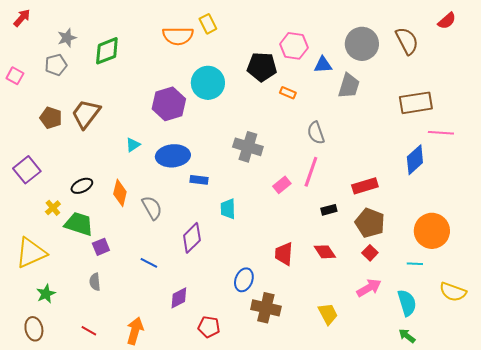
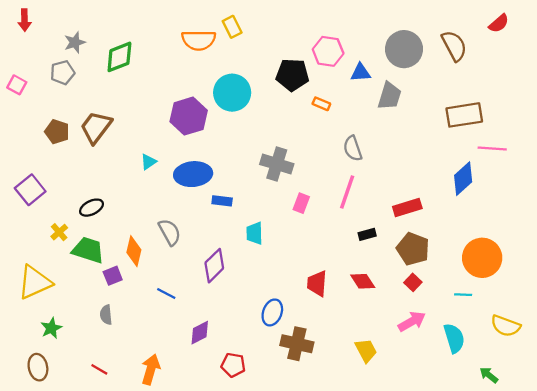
red arrow: (22, 18) -> (25, 20), turned 138
pink rectangle: (282, 185) -> (301, 203), moved, turned -30
orange diamond: (120, 193) -> (134, 251), moved
green arrow: (407, 336) -> (489, 375), moved

